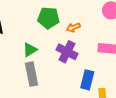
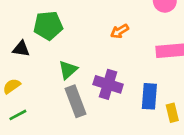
green pentagon: (48, 18) -> (48, 26), moved
purple cross: (67, 52) -> (108, 84), moved

